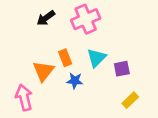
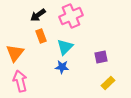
orange rectangle: (65, 58) -> (41, 36), moved
cyan triangle: (97, 58) -> (65, 47), moved
orange triangle: (43, 71) -> (15, 53), moved

